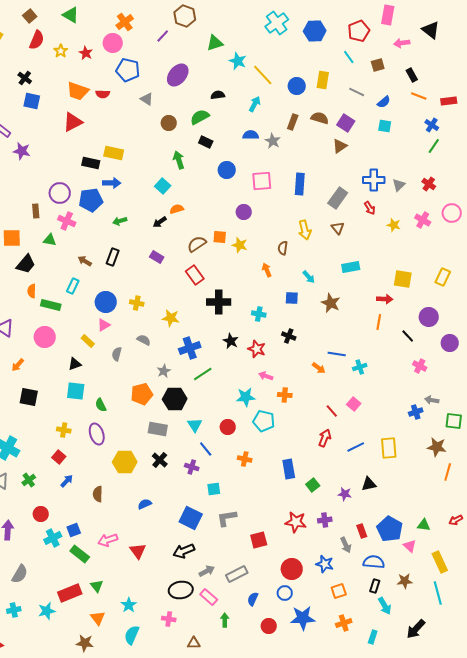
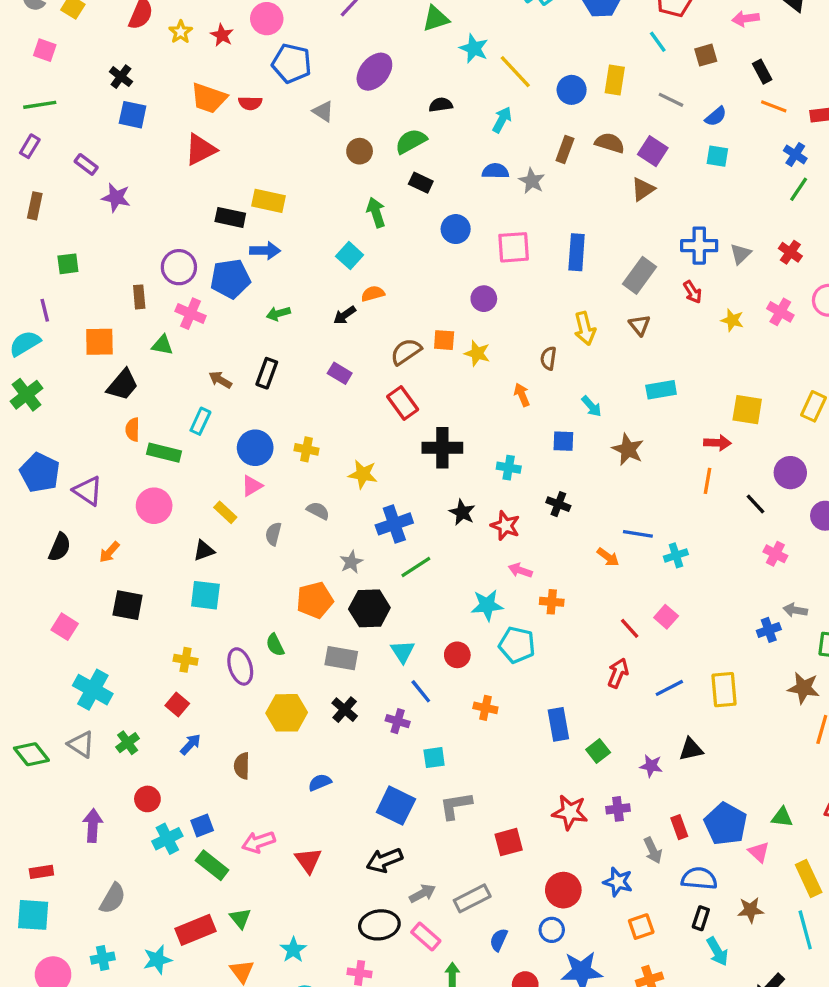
green semicircle: (101, 405) -> (275, 645), moved

